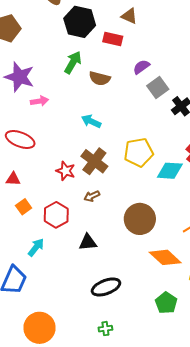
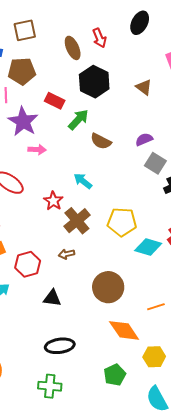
red rectangle: (113, 39) -> (55, 101), moved
gray square: (158, 88) -> (155, 163), turned -35
red star: (66, 171) -> (53, 201), moved
green cross: (105, 329) -> (50, 386), size x1.6

